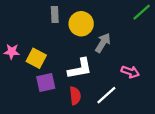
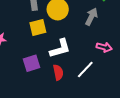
gray arrow: (103, 43) -> (91, 17), moved
yellow square: (36, 58) -> (38, 28), moved, turned -36

